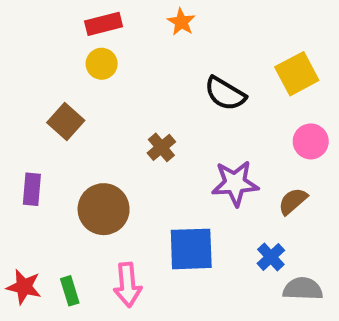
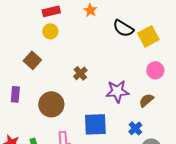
black semicircle: (225, 94) -> (123, 28), moved

